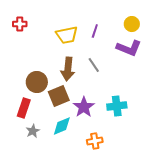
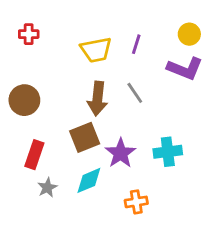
brown circle: (37, 82) -> (24, 100), moved

